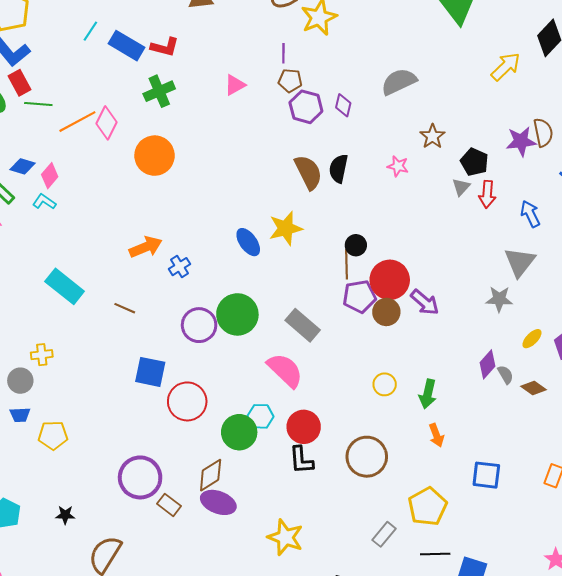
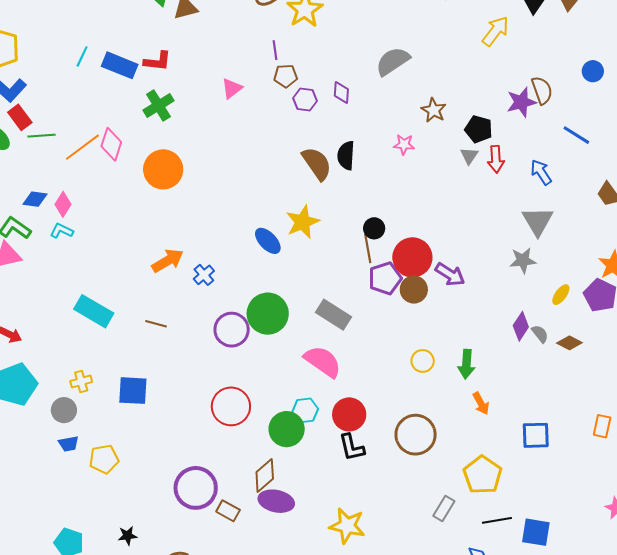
purple hexagon: (306, 107) -> (305, 100), size x0.7
blue square: (150, 372) -> (133, 391), moved

